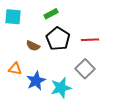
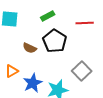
red line: (90, 40) -> (85, 23), moved
orange triangle: (15, 69) -> (12, 71), turned -40

